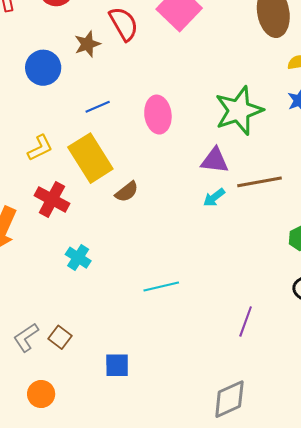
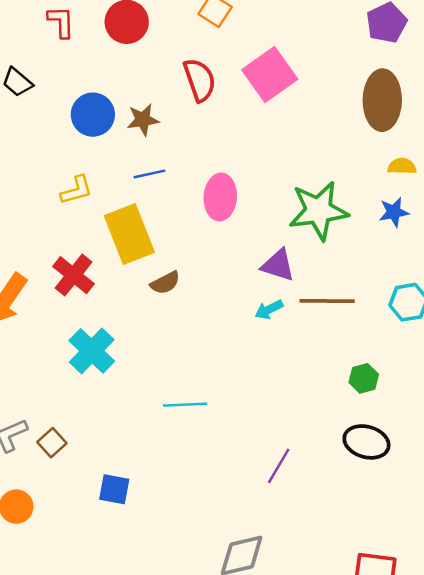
brown star: (87, 44) -> (143, 120), moved
yellow L-shape: (40, 148) -> (76, 190), moved
cyan cross: (78, 258) -> (92, 351), size x1.5

